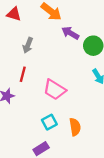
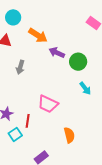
red line: (23, 74) -> (28, 121), moved
cyan square: (49, 122) -> (15, 134), moved

